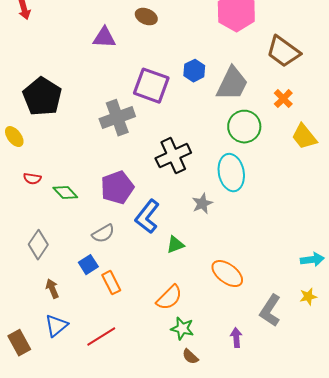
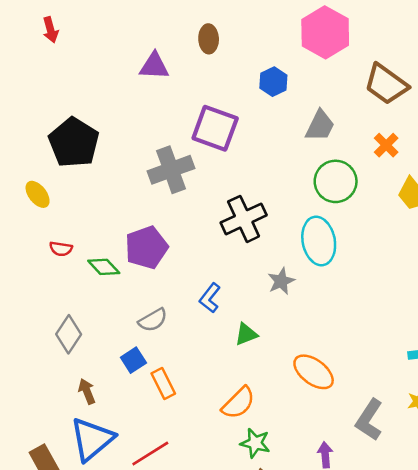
brown ellipse: (146, 17) -> (209, 39), turned 65
blue hexagon: (194, 71) -> (273, 82), moved
gray trapezoid: (232, 84) -> (320, 126), size x0.7
purple pentagon: (117, 188) -> (146, 247), moved
blue L-shape: (147, 217) -> (210, 298), size x0.7
blue triangle: (56, 326) -> (92, 439), size x1.5

